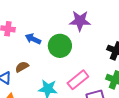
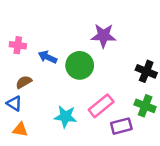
brown semicircle: (22, 67) -> (24, 82), moved

